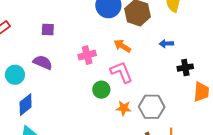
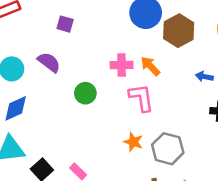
pink cross: (87, 55) -> (122, 65), moved
green circle: (101, 90) -> (85, 93), moved

